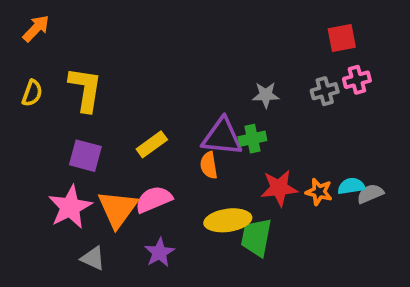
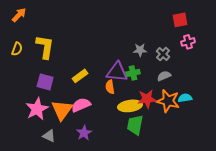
gray cross: (325, 91) -> (163, 54), moved, turned -32
orange star: (319, 192) -> (168, 101), size x1.6
gray semicircle: (370, 194) -> (164, 76), moved
yellow ellipse: (228, 220) -> (130, 106), moved

